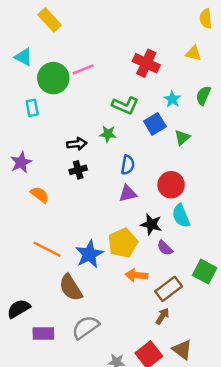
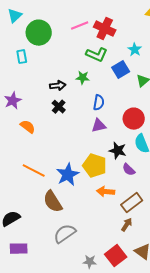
cyan triangle: (24, 57) -> (15, 16), turned 49
red cross: (146, 63) -> (105, 29), moved
pink line: (83, 69) -> (80, 26), moved
black cross: (78, 170) -> (59, 107), turned -32
yellow pentagon: (123, 243) -> (95, 166), turned -30
purple rectangle: (43, 334) -> (19, 249), moved

